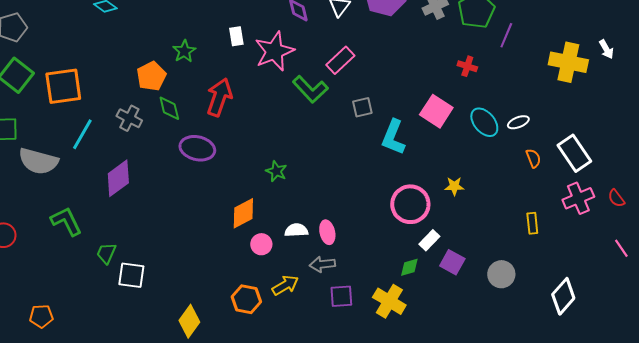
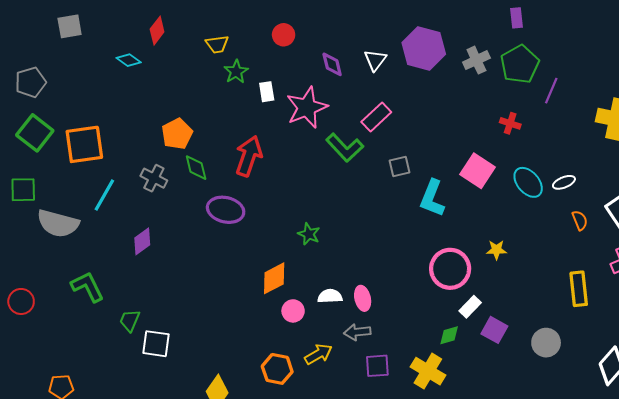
green star: (184, 51) -> (236, 72), moved
purple diamond: (118, 178) -> (142, 241), size x0.7
yellow rectangle: (532, 223) -> (579, 289), size x1.5

